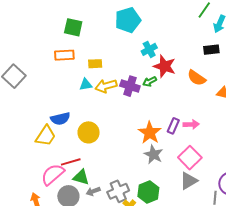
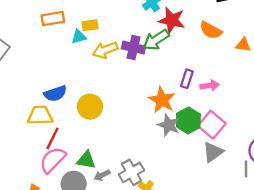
green arrow: (150, 82) -> (156, 40), size x1.6
cyan triangle: (86, 85) -> (79, 37), moved
purple rectangle: (173, 126) -> (187, 79), moved
yellow trapezoid: (46, 136) -> (40, 115), turned -120
red line: (71, 162) -> (52, 138), moved, turned -42
green hexagon: (148, 192) -> (188, 120), moved

